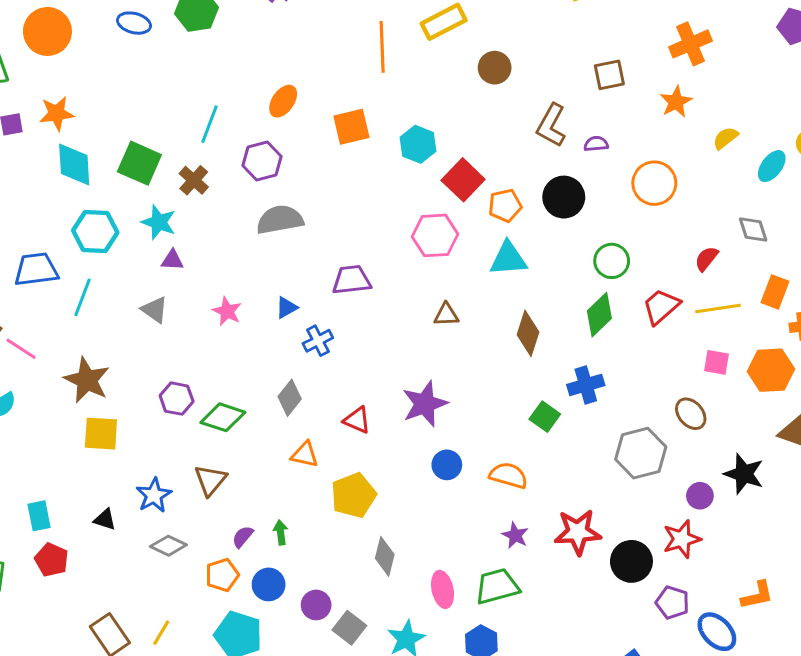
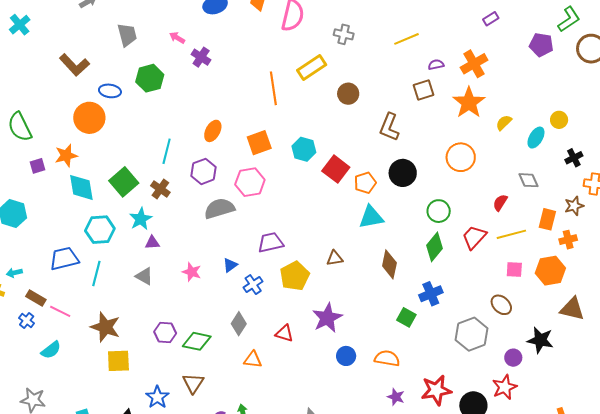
orange circle: (47, 31) -> (89, 118), moved
orange star: (676, 102) -> (469, 103), size x1.5
purple semicircle: (596, 144) -> (436, 65), moved
green square: (139, 163) -> (124, 182), turned 32
cyan star: (159, 222) -> (141, 219), turned 30
pink hexagon: (435, 235) -> (250, 182), moved
yellow pentagon: (353, 495) -> (295, 276), moved

